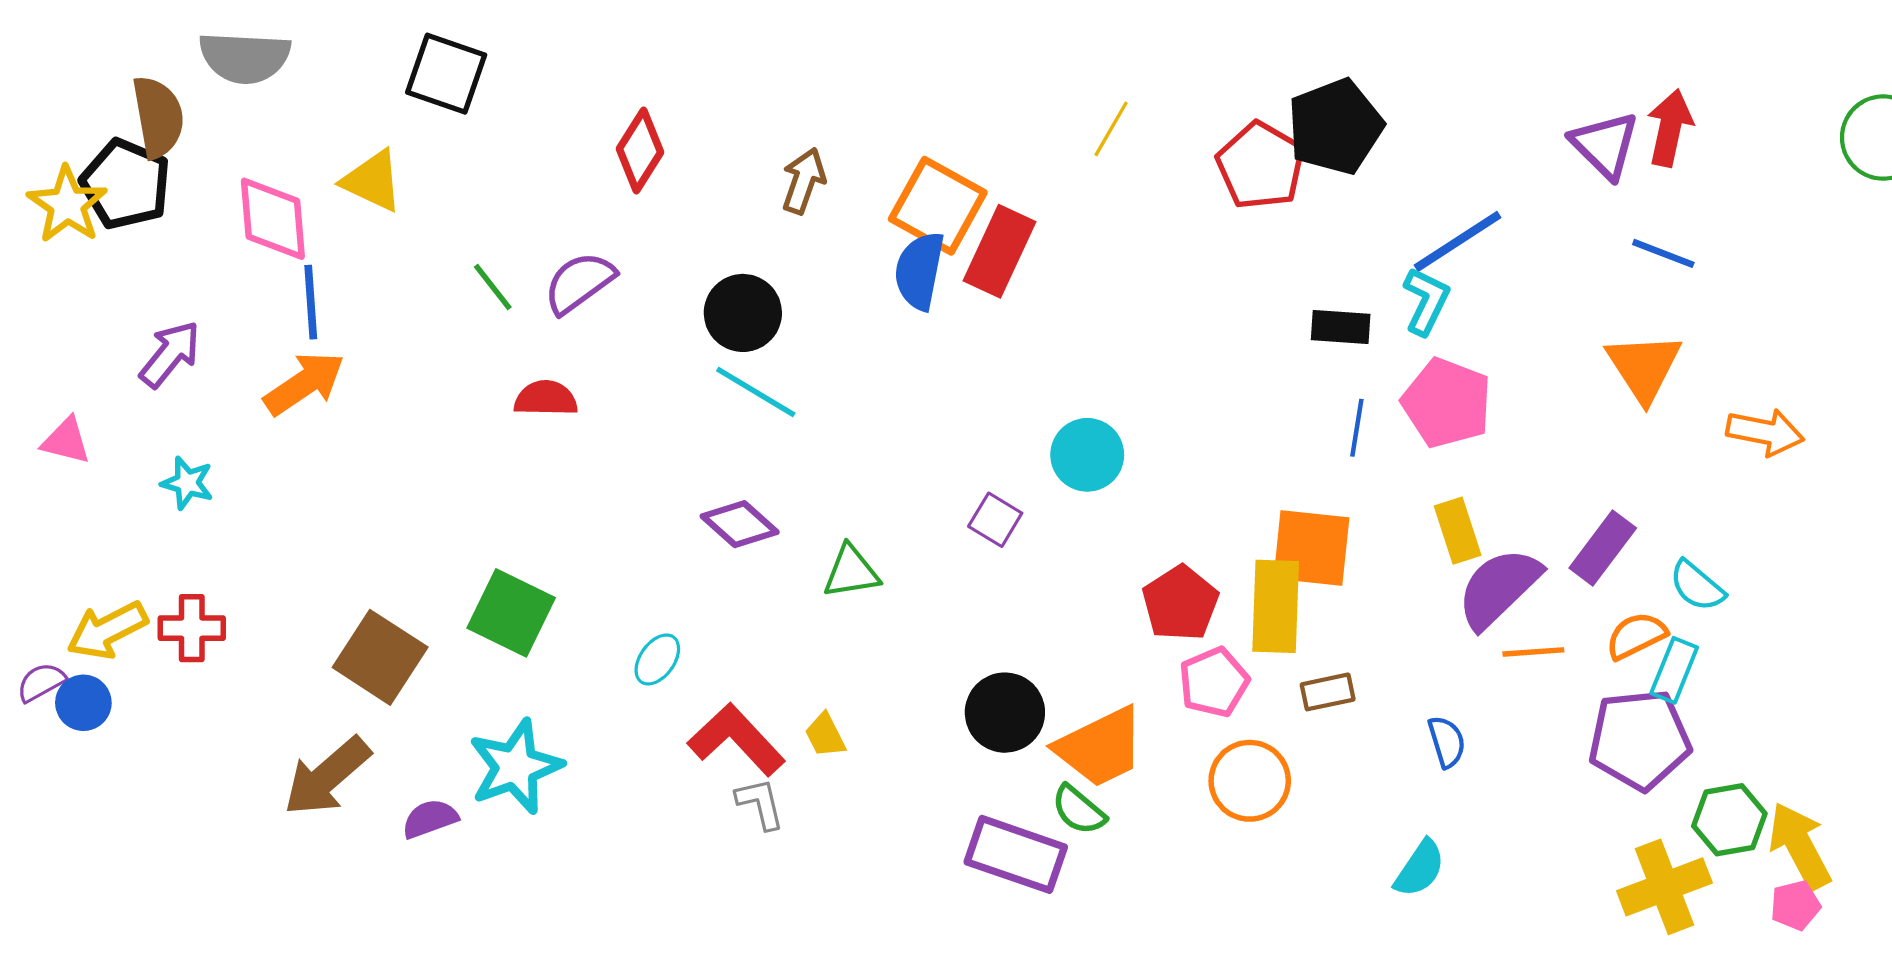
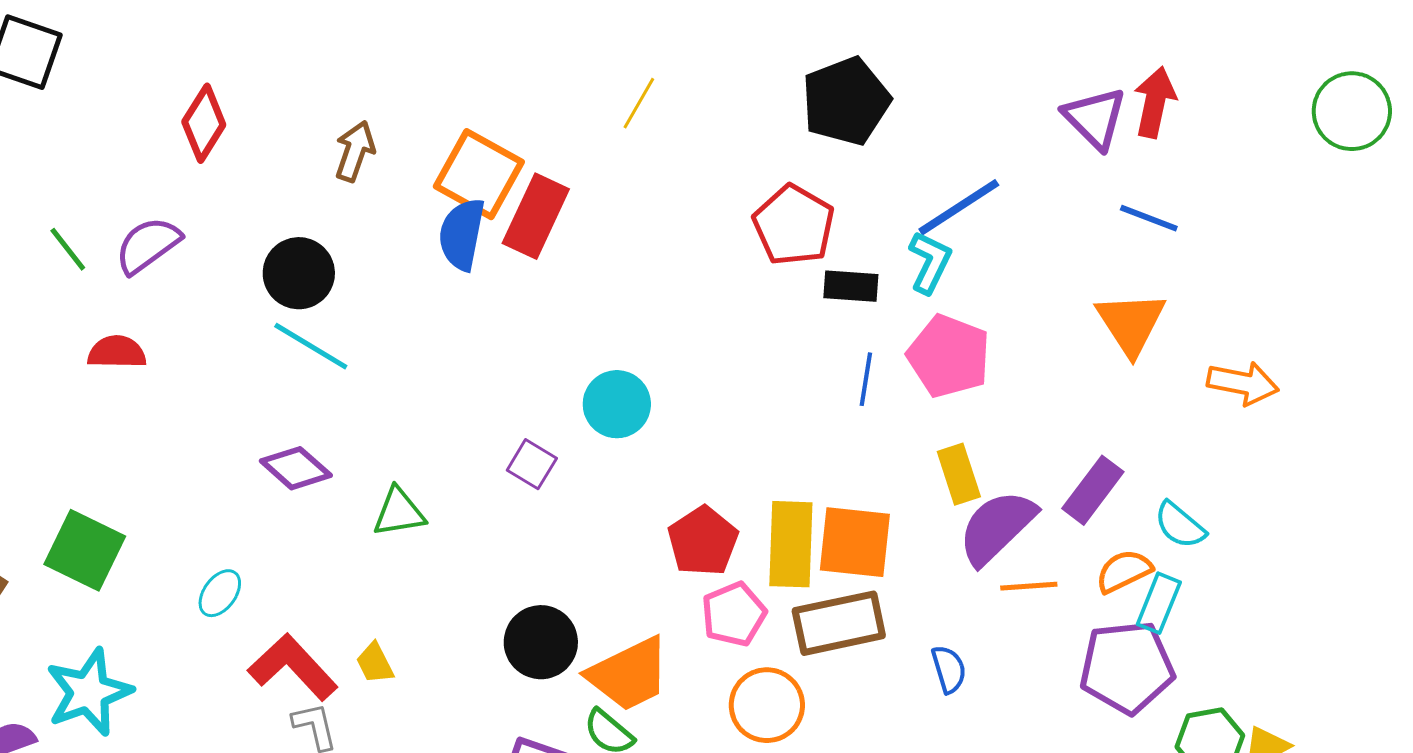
red pentagon: (1260, 166) -> (794, 225), moved
orange square: (1311, 548) -> (855, 542), moved
brown rectangle: (1328, 692) -> (839, 623), size x1.8

